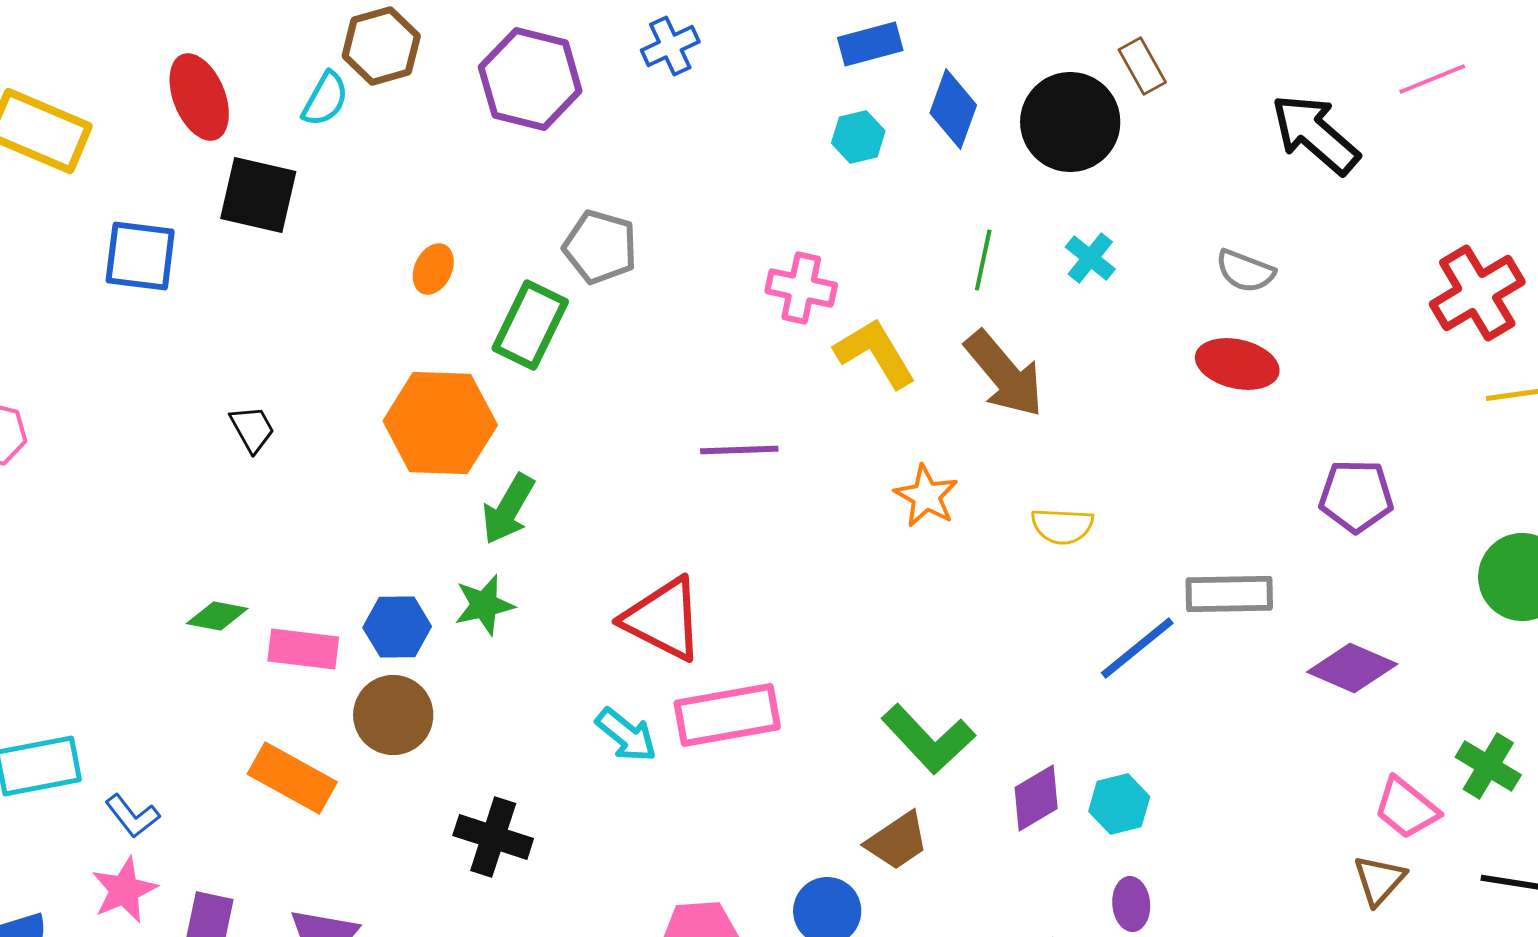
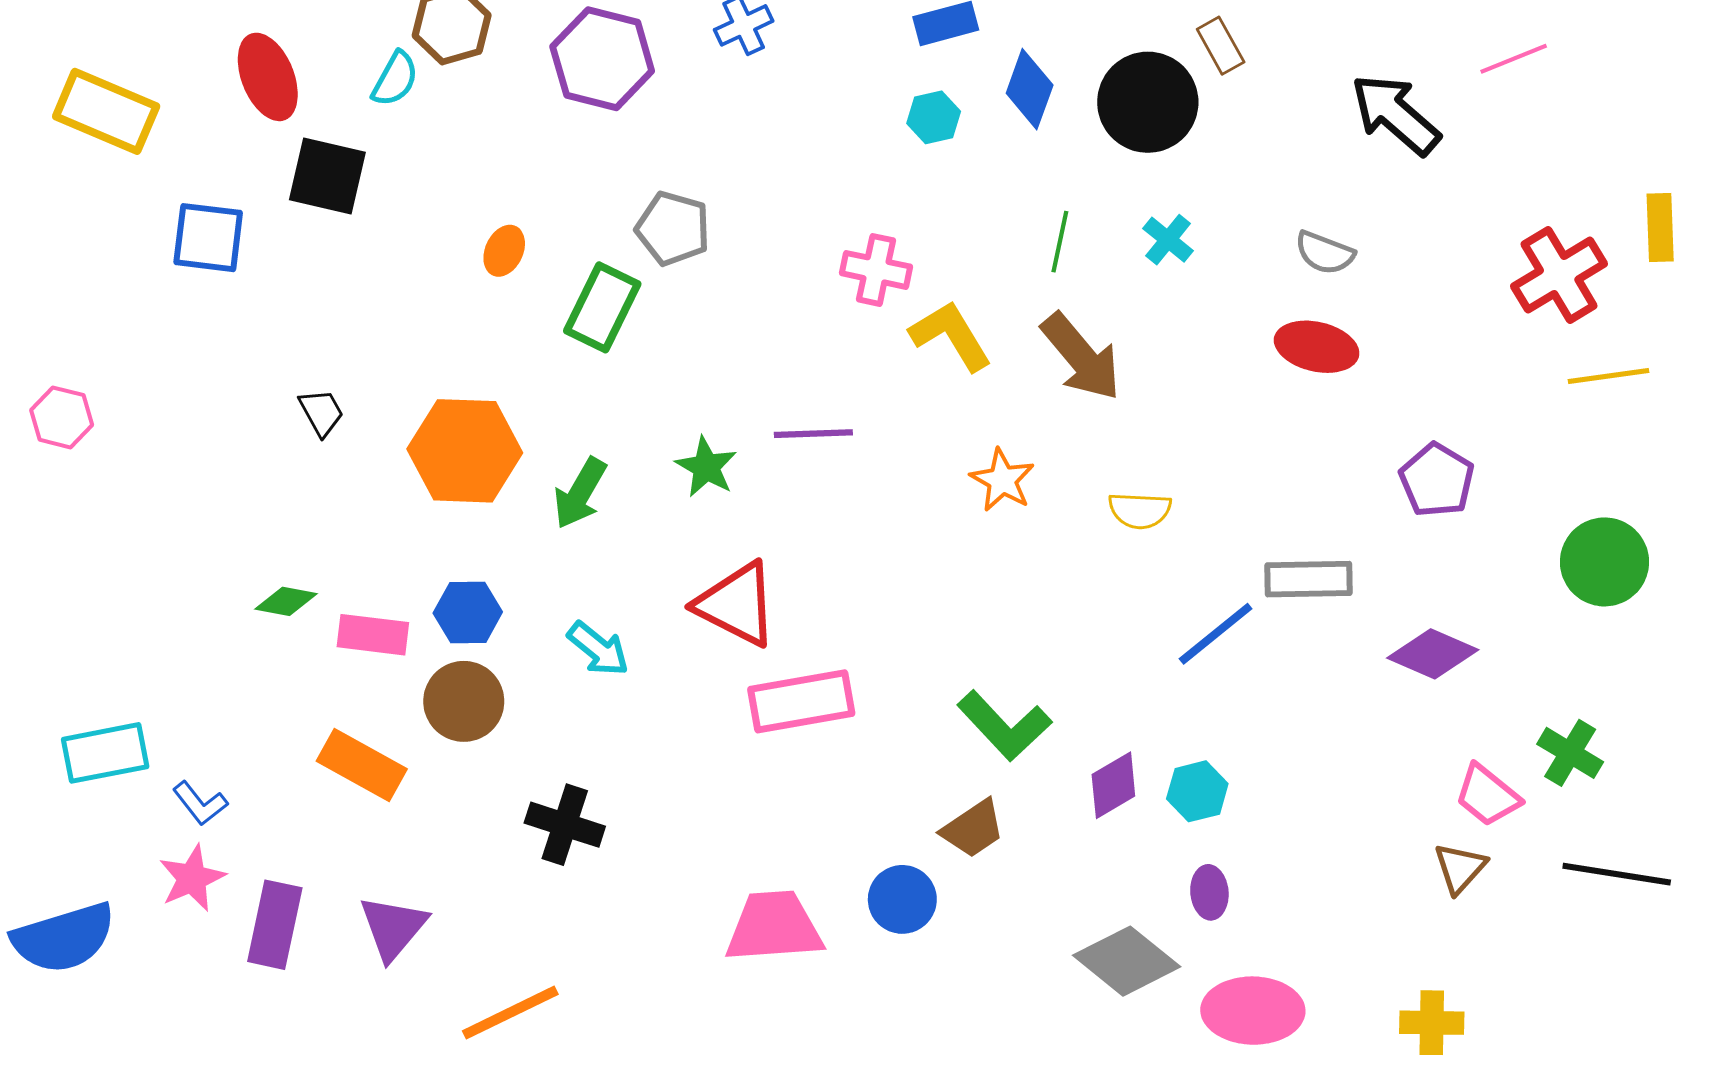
orange hexagon: (440, 423) -> (465, 451), moved
purple pentagon: (1356, 496) -> (1437, 480), turned 30
green star: (484, 605) -> (706, 467), moved, turned -30
cyan arrow: (626, 735) -> (598, 649), moved

